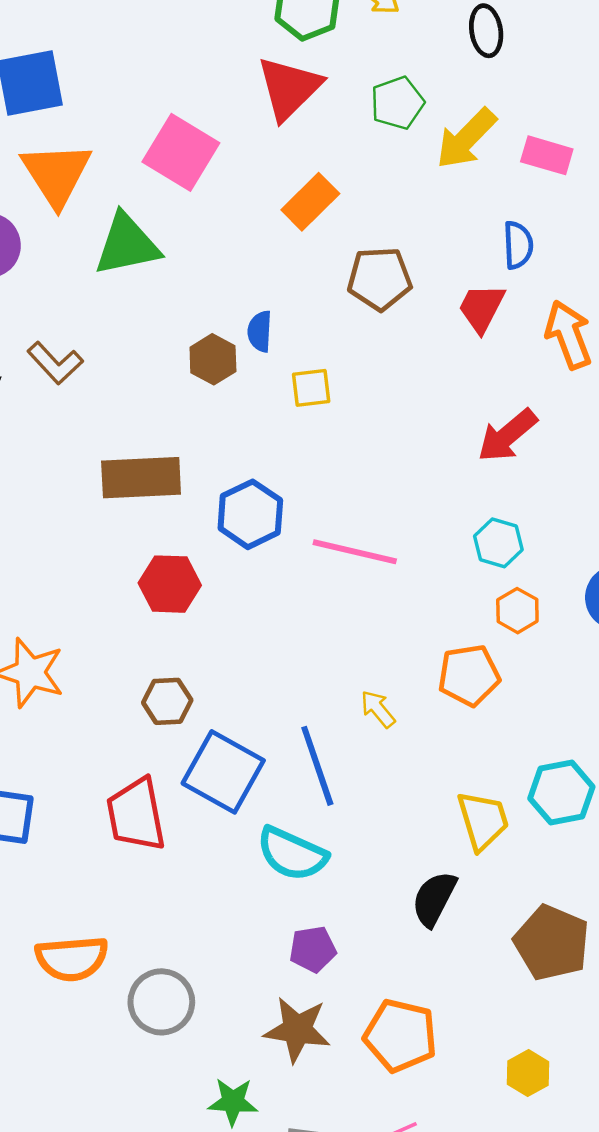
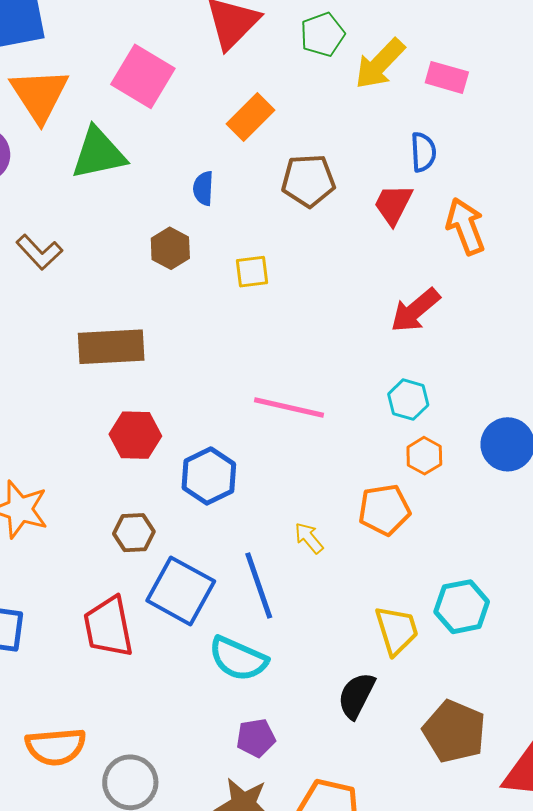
blue semicircle: (260, 331) -> (203, 188), moved
blue hexagon: (250, 514) -> (209, 476), moved

